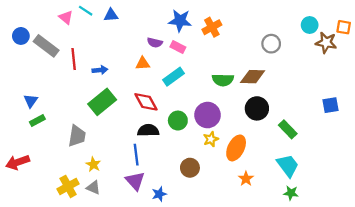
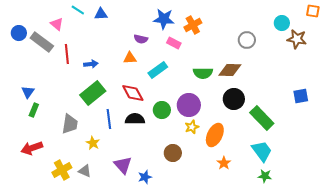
pink triangle: (66, 17) -> (57, 24), moved
orange square: (344, 27) -> (313, 11), moved
pink rectangle: (178, 47) -> (174, 43), moved
green rectangle: (37, 121) -> (34, 110), turned -40
green rectangle: (288, 129) -> (262, 118), size x1.4
blue line: (136, 155) -> (109, 119), moved
red arrow: (18, 162) -> (32, 148), moved
yellow star: (93, 164) -> (93, 143), moved

